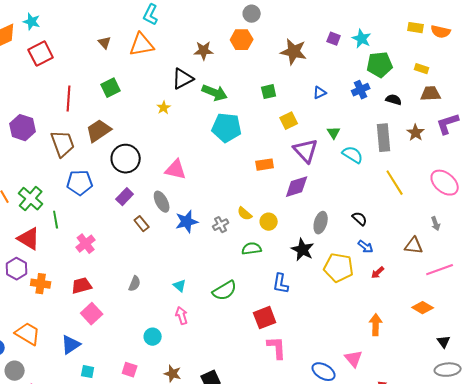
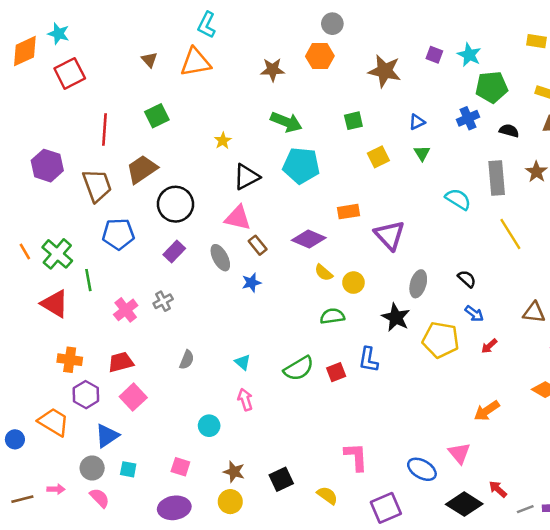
black triangle: (183, 79) -> (246, 177), moved
green triangle: (334, 133) -> (422, 153), moved
purple triangle: (306, 151) -> (390, 235), moved
purple diamond: (297, 187) -> (309, 239), moved, turned 40
blue star: (187, 222) -> (251, 283), size x0.7
brown rectangle: (142, 224) -> (258, 245), moved
gray cross: (221, 225) -> (163, 301), moved
purple hexagon: (17, 269) -> (86, 395), moved
red square: (265, 318) -> (336, 372), moved, size x0.7
orange arrow: (376, 325) -> (487, 411), turned -125
pink L-shape: (277, 348) -> (356, 457), moved
gray circle: (15, 371) -> (92, 468), moved

